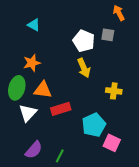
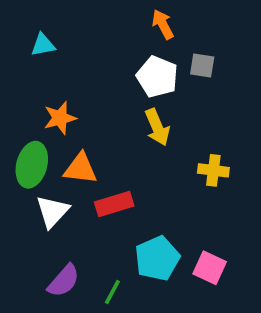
orange arrow: (119, 13) -> (163, 24), moved
cyan triangle: (34, 25) -> (43, 45), moved, turned -40
cyan pentagon: (94, 125) -> (157, 258), moved

